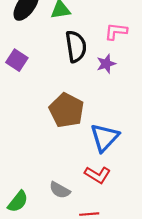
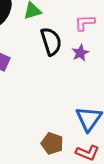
brown pentagon: (67, 110) -> (52, 143), moved, size x0.7

